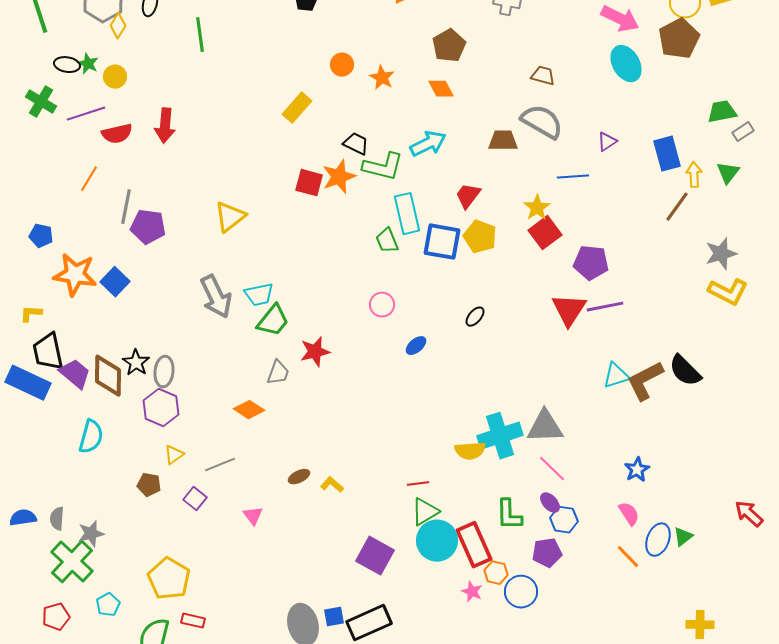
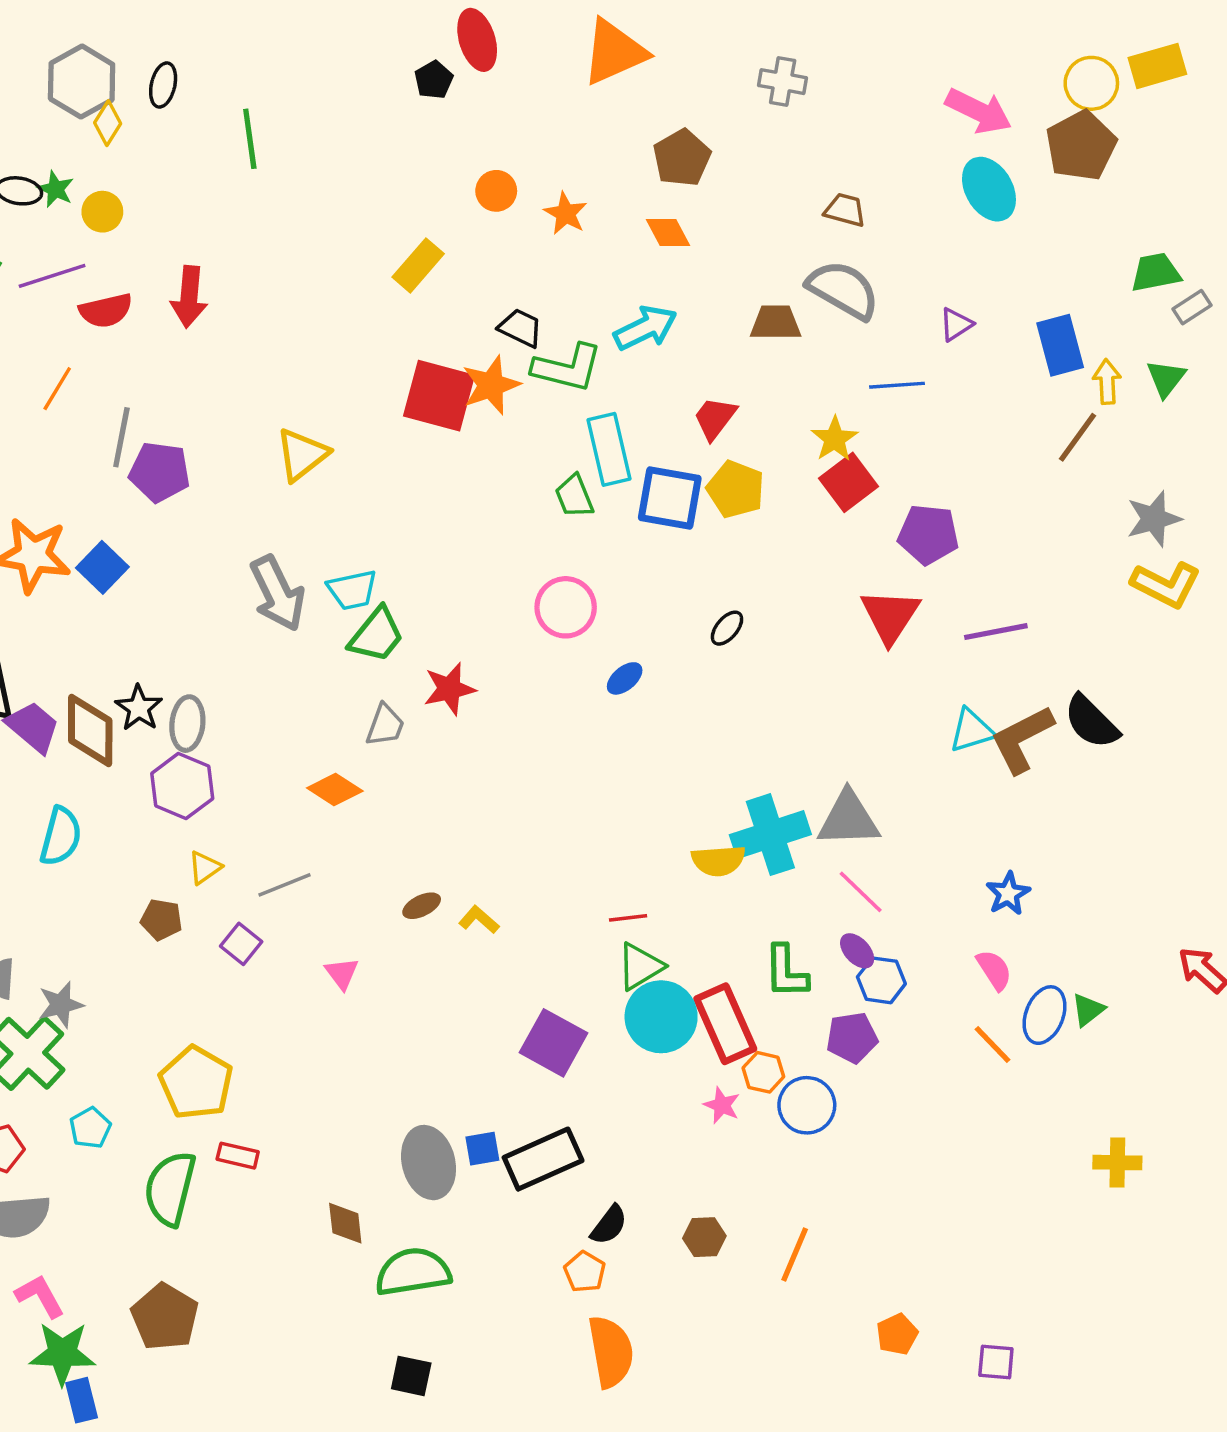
red square: (309, 183) -> (439, 396), size x1.5
pink circle: (382, 305) -> (566, 607), size x1.4
purple line: (605, 307) -> (996, 632), moved

